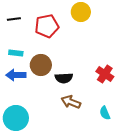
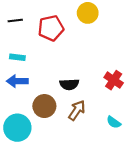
brown circle: (41, 65) -> (44, 106), moved
brown arrow: (71, 102) -> (77, 110), turned 102
cyan semicircle: (105, 113) -> (114, 122), turned -32

